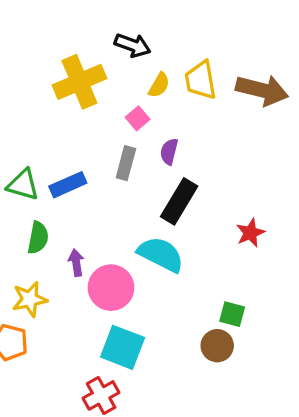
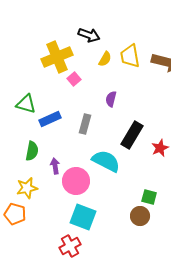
pink square: (138, 118) -> (74, 79), moved
gray rectangle: (126, 163) -> (85, 124), moved
green triangle: (23, 185) -> (26, 104), moved
black rectangle: (179, 201) -> (132, 135), moved

